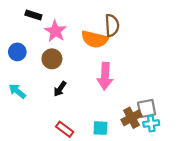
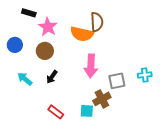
cyan arrow: (17, 91) -> (25, 79), moved
gray square: (147, 108) -> (117, 81), moved
brown cross: (132, 118) -> (102, 99), moved
cyan cross: (151, 123) -> (145, 75), moved

